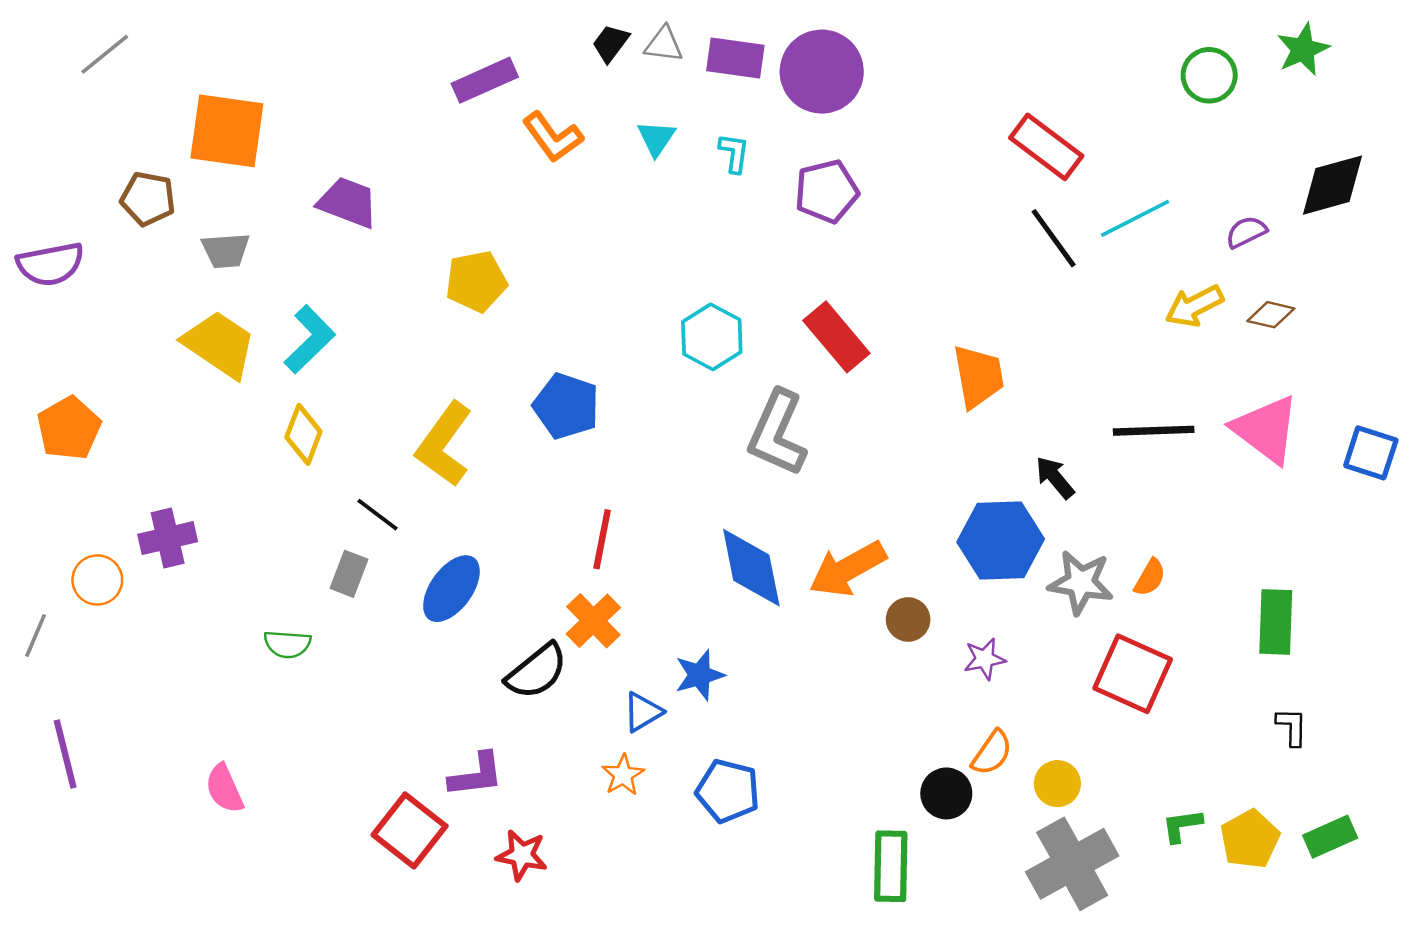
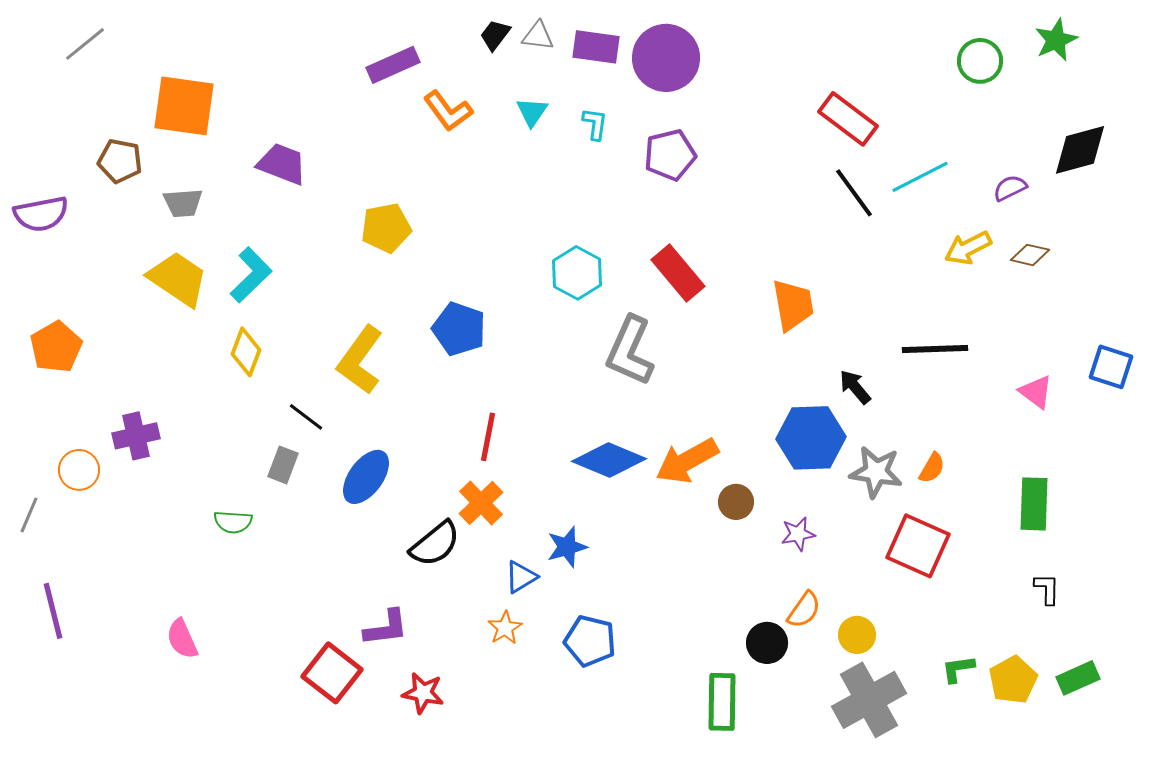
pink triangle: (1266, 429) -> (1036, 392), moved, size x0.6
blue diamond: (751, 568) -> (609, 460), turned -56

